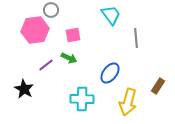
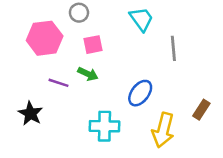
gray circle: (51, 10) -> (79, 13), moved
purple line: (46, 65) -> (59, 83), turned 56

